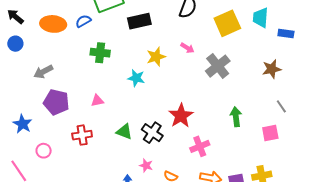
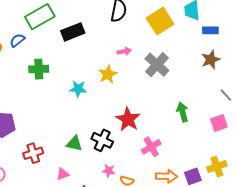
blue rectangle: (286, 34) -> (210, 30), moved
pink arrow: (187, 48) -> (124, 51), turned -32
yellow star: (156, 57) -> (108, 74), moved
pink triangle: (97, 101) -> (63, 174), moved
pink star: (146, 165) -> (109, 171), moved

